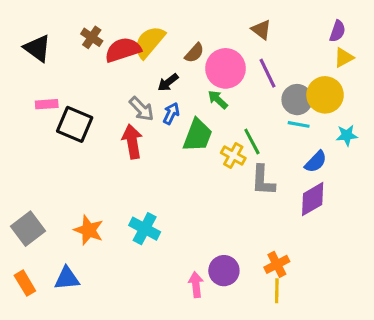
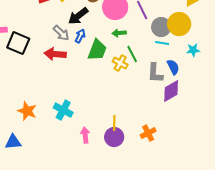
black arrow: (168, 82) -> (78, 16), size x1.5
green arrow: (218, 100) -> (119, 33), moved, turned -48
red arrow: (132, 142) -> (55, 54), turned -75
blue semicircle: (316, 162) -> (173, 67), turned -70
gray L-shape: (263, 180) -> (155, 73), moved
pink arrow: (196, 285) -> (85, 135), moved
yellow line: (277, 291) -> (114, 123), moved

